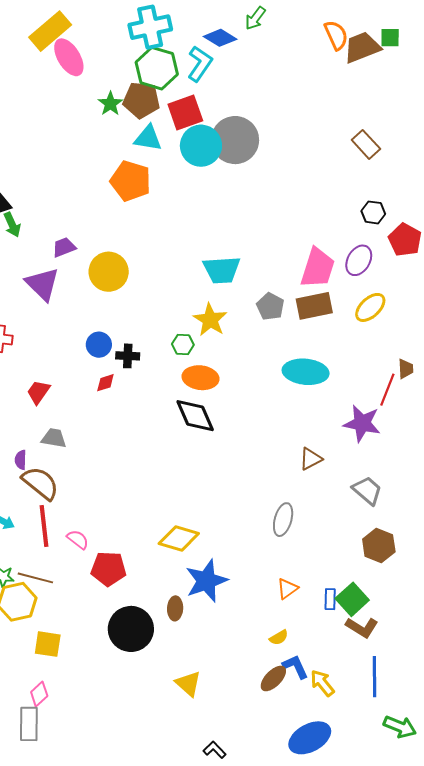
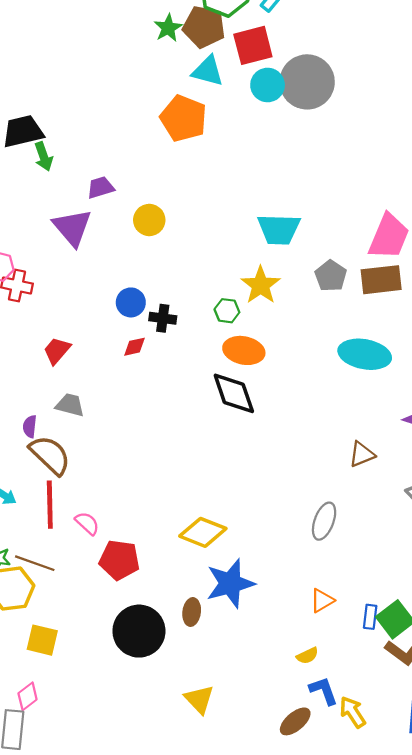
cyan circle: (201, 146) -> (268, 85), size x0.7
yellow circle: (109, 272) -> (149, 220), size x0.7
brown ellipse: (273, 678) -> (295, 721), moved

